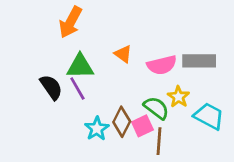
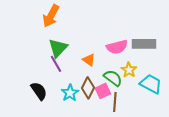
orange triangle: (123, 54) -> (89, 60), moved
green triangle: (80, 66) -> (58, 48), turned -45
black semicircle: (51, 87) -> (39, 91), moved

